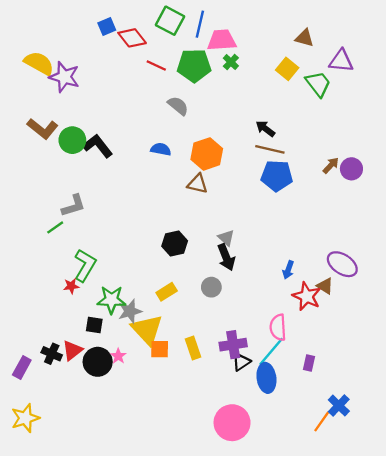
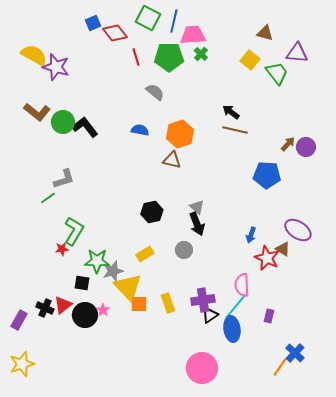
red line: (156, 65) -> (136, 57), turned 48
blue pentagon: (277, 176) -> (267, 175), moved

